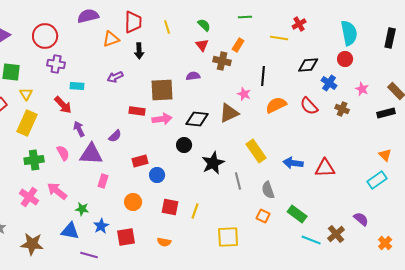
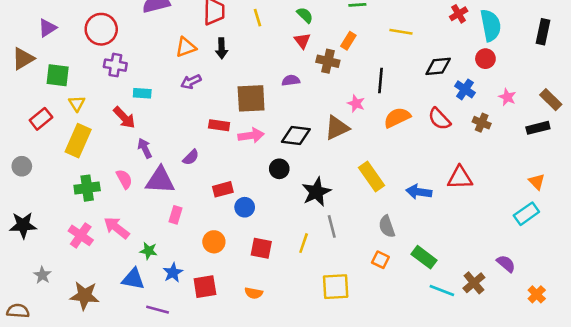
red cross: (299, 24) -> (459, 14), moved
orange triangle: (111, 39) -> (186, 47), moved
red triangle: (325, 168) -> (460, 178), moved
gray line: (238, 181) -> (332, 226), moved
yellow line: (195, 211) -> (304, 243), moved

